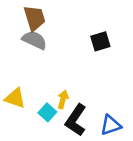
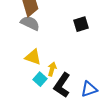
yellow triangle: (15, 98) -> (33, 57), moved

